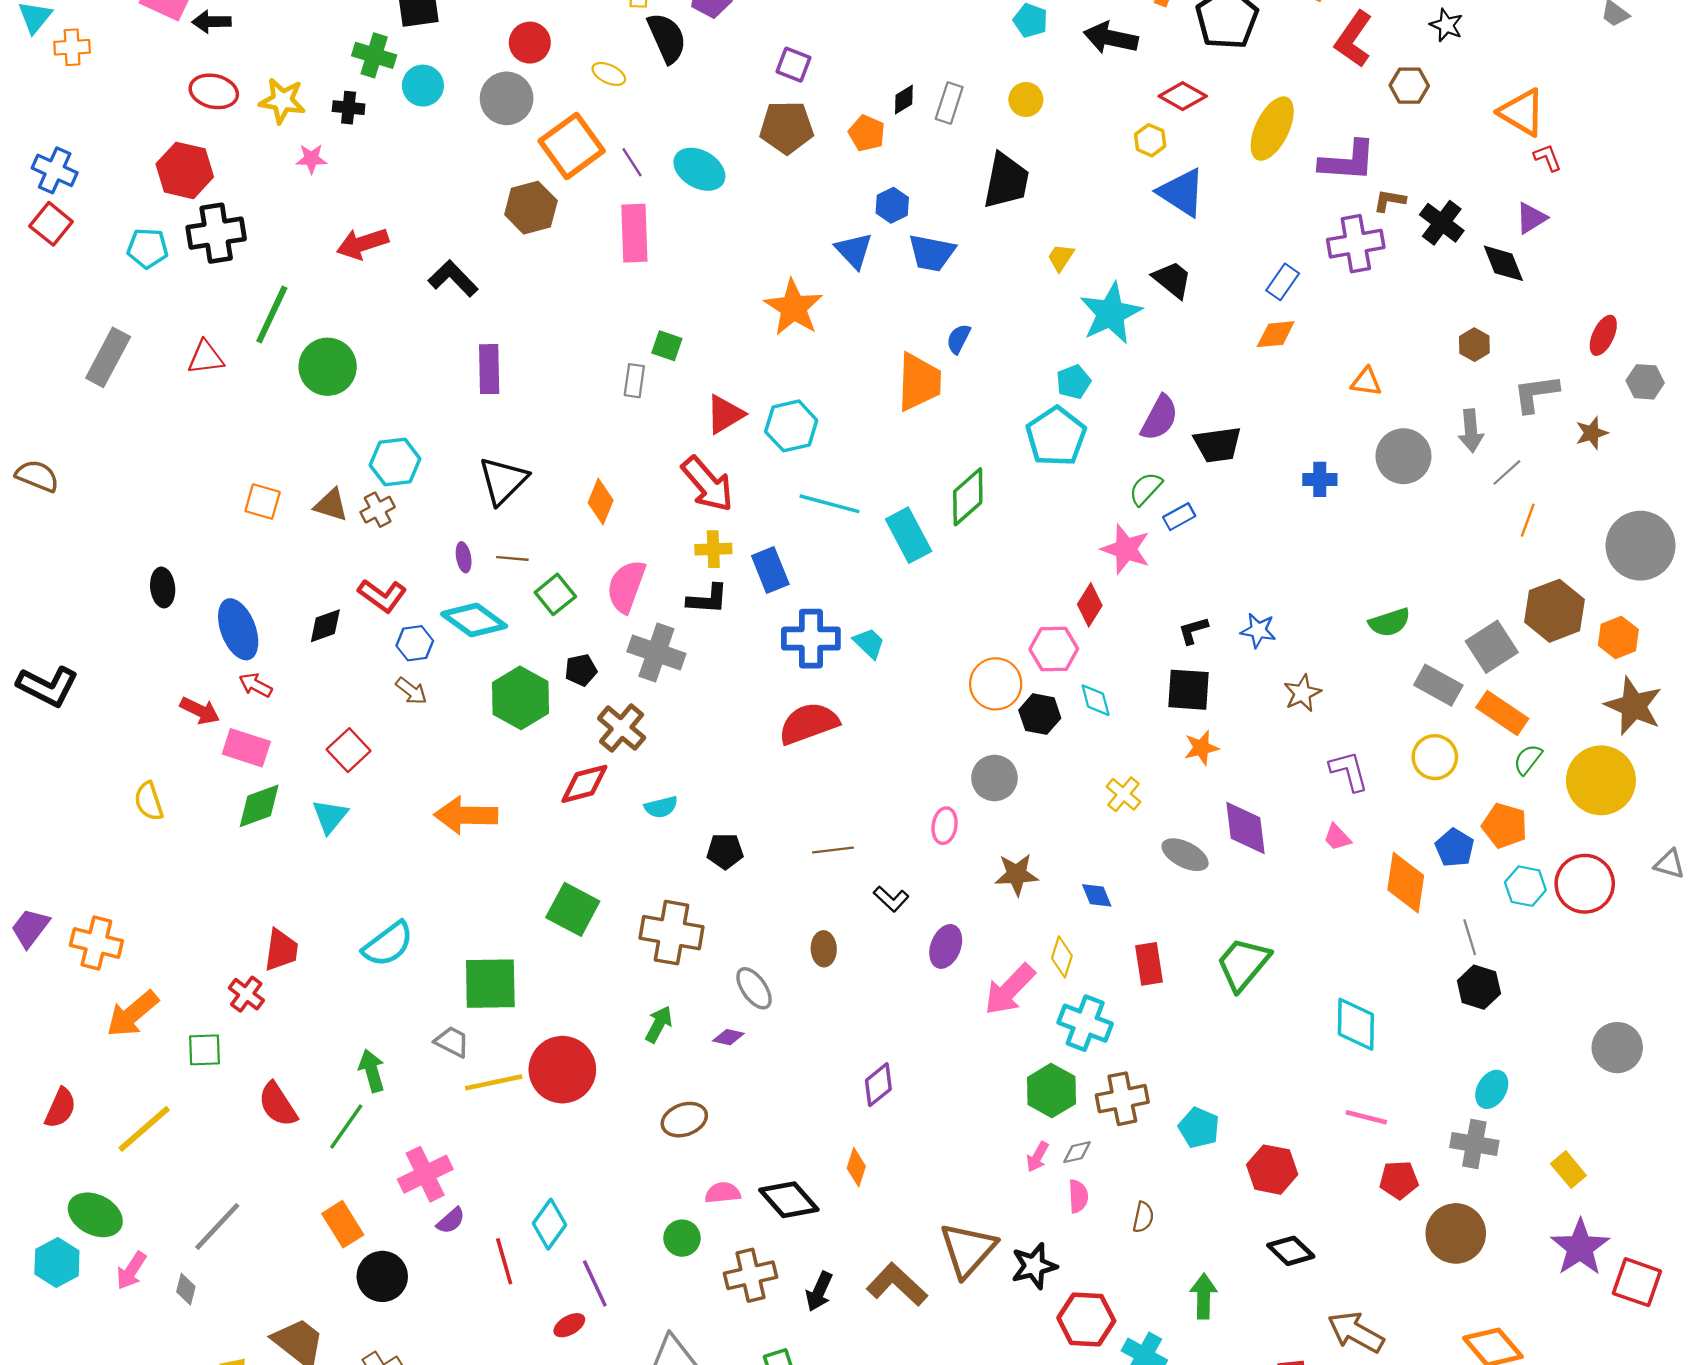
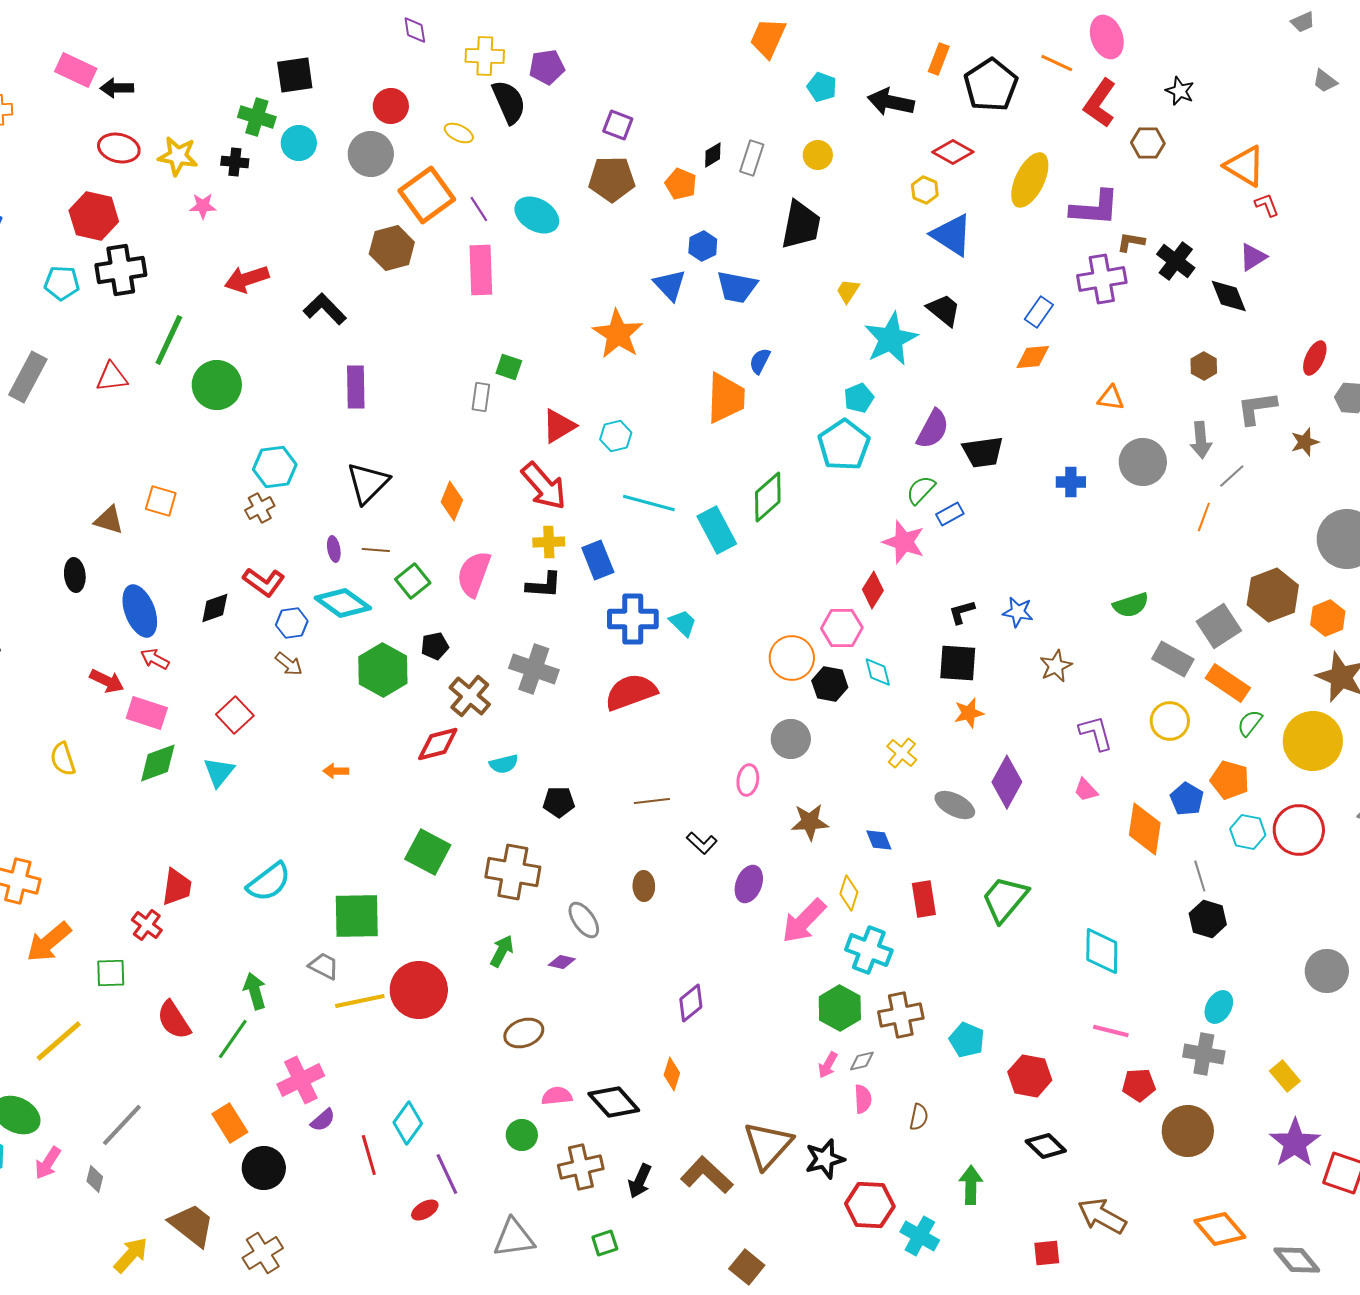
cyan hexagon: (791, 426) -> (616, 436), size x0.7
brown triangle: (331, 505) -> (109, 520), moved
orange line: (1528, 520) -> (1204, 517), moved
gray cross: (656, 653) -> (534, 669), moved
orange arrow: (466, 815) -> (336, 771), size x0.5
purple diamond: (1245, 828) -> (1007, 782), turned 36

